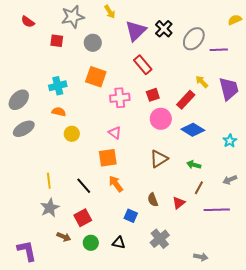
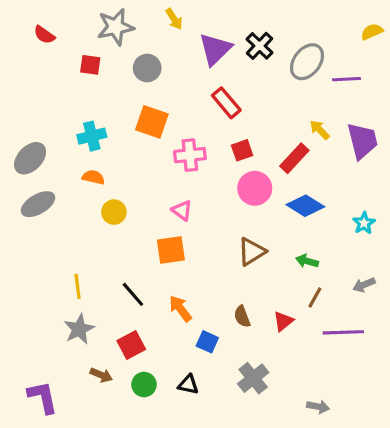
orange arrow: (116, 184) -> (180, 309), moved

